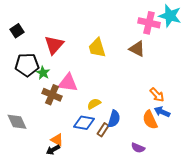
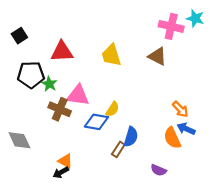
cyan star: (170, 16) -> (195, 18), size x0.7
red triangle: (54, 45) -> (62, 52), turned 45
yellow semicircle: (94, 104) -> (113, 109), moved, turned 152
blue diamond: (84, 123) -> (96, 122), moved

